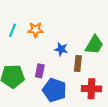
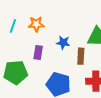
purple rectangle: (40, 71) -> (38, 52), moved

